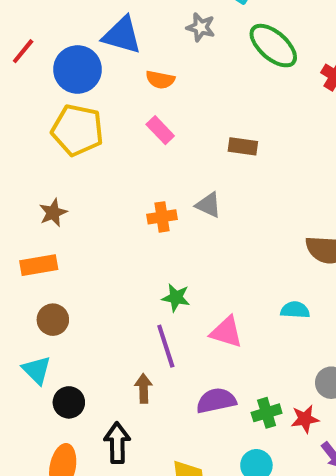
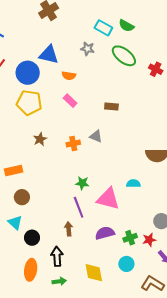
brown star: (53, 213) -> (40, 139), moved
cyan semicircle: (295, 310) -> (133, 183), moved
pink triangle: (226, 332) -> (108, 199), size x1.4

